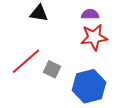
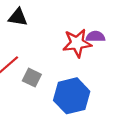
purple semicircle: (90, 14) -> (95, 37), moved

